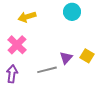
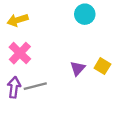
yellow arrow: (27, 17) -> (18, 20), moved
gray line: (47, 70) -> (35, 86), moved

